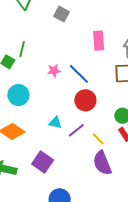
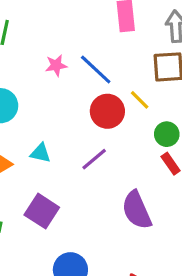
cyan triangle: (55, 123) -> (40, 153), moved
yellow line: (98, 139) -> (140, 100), moved

